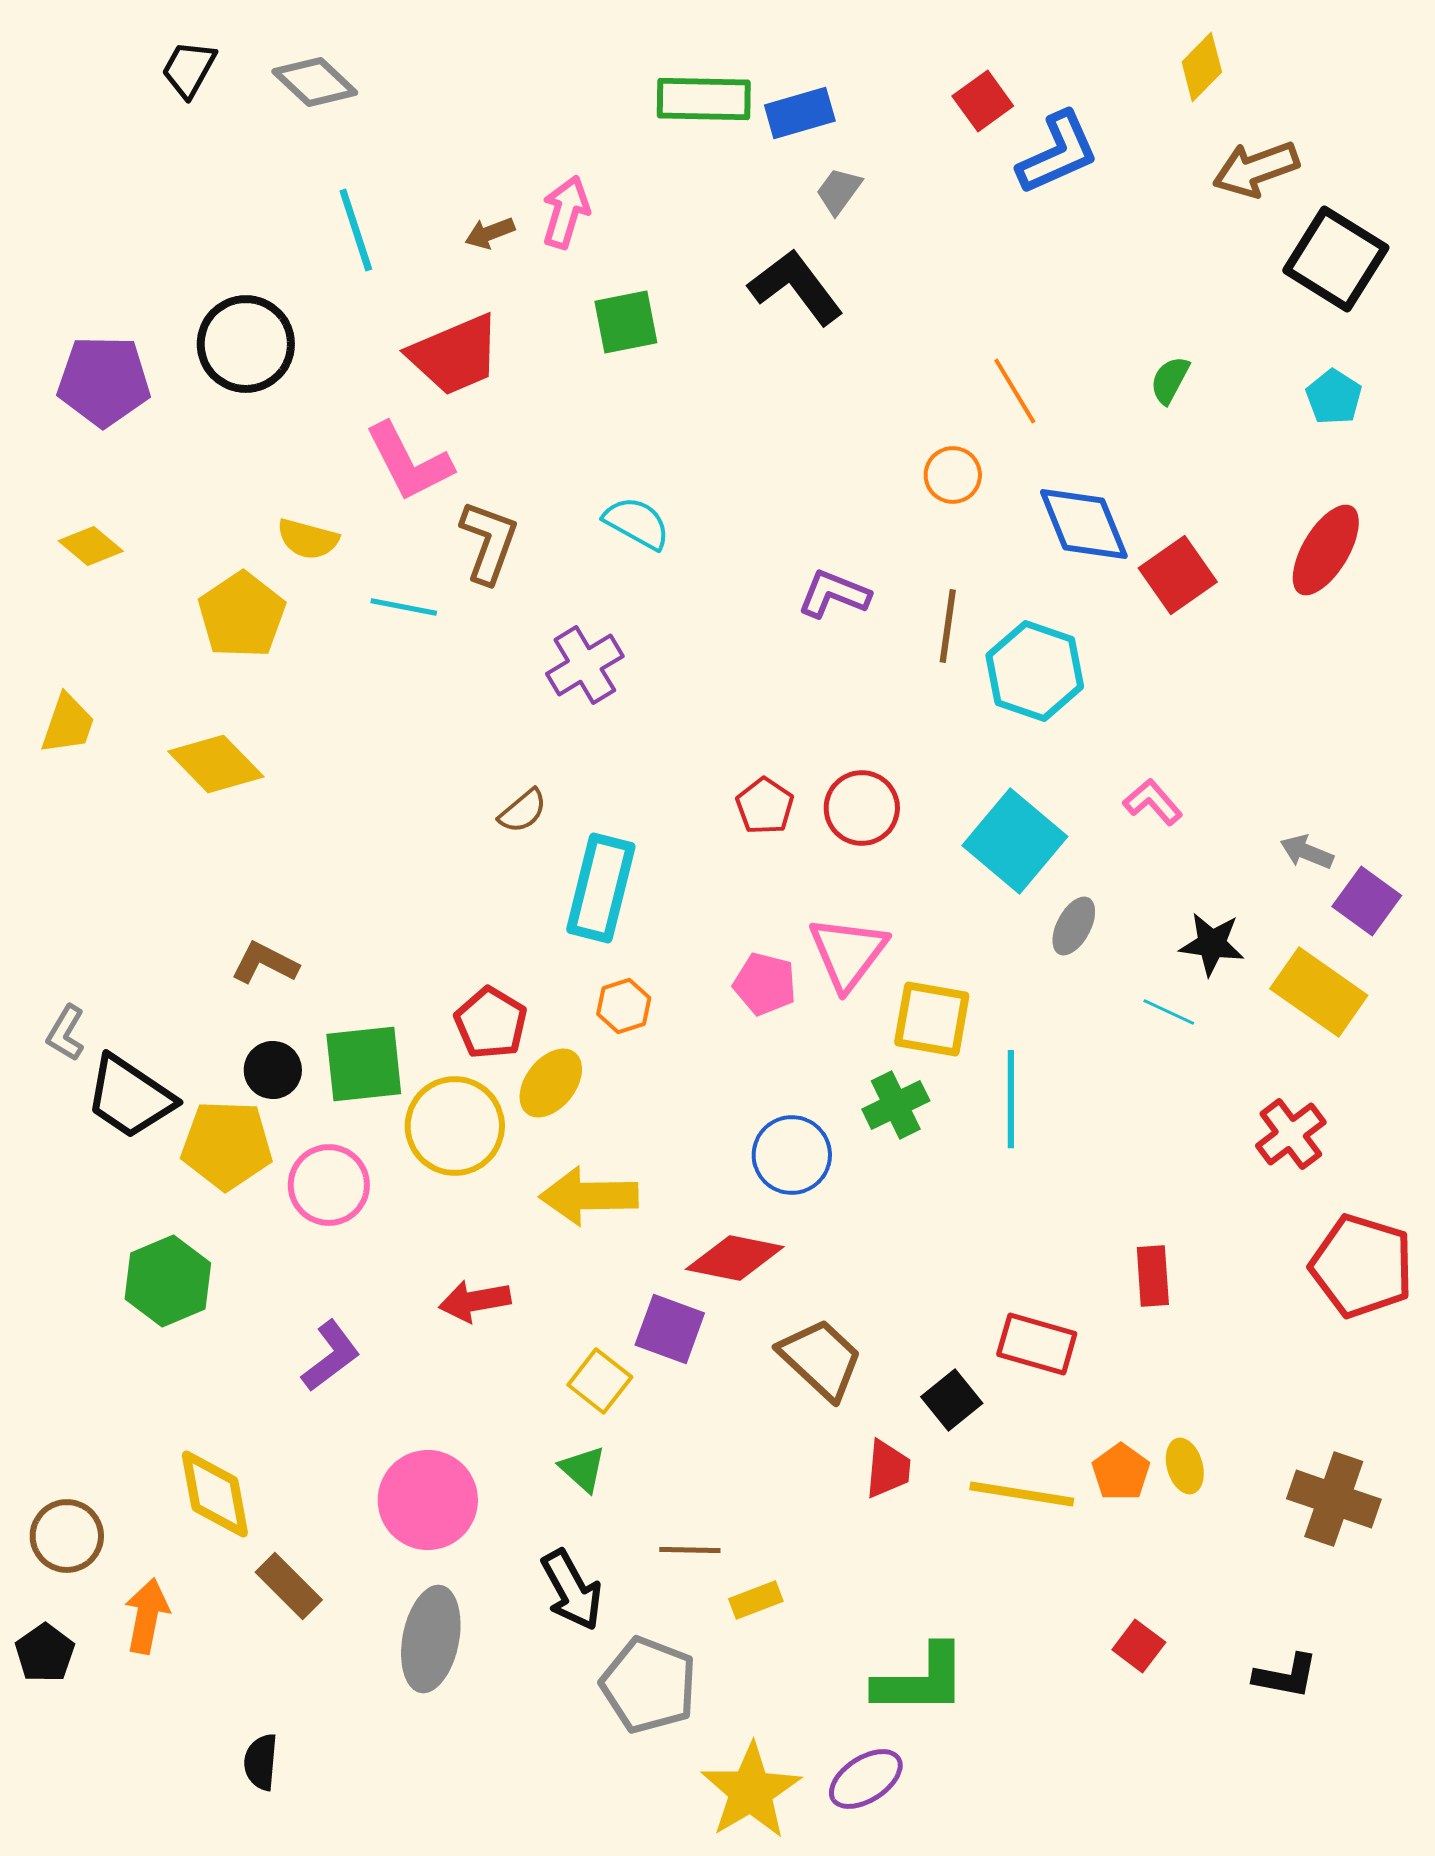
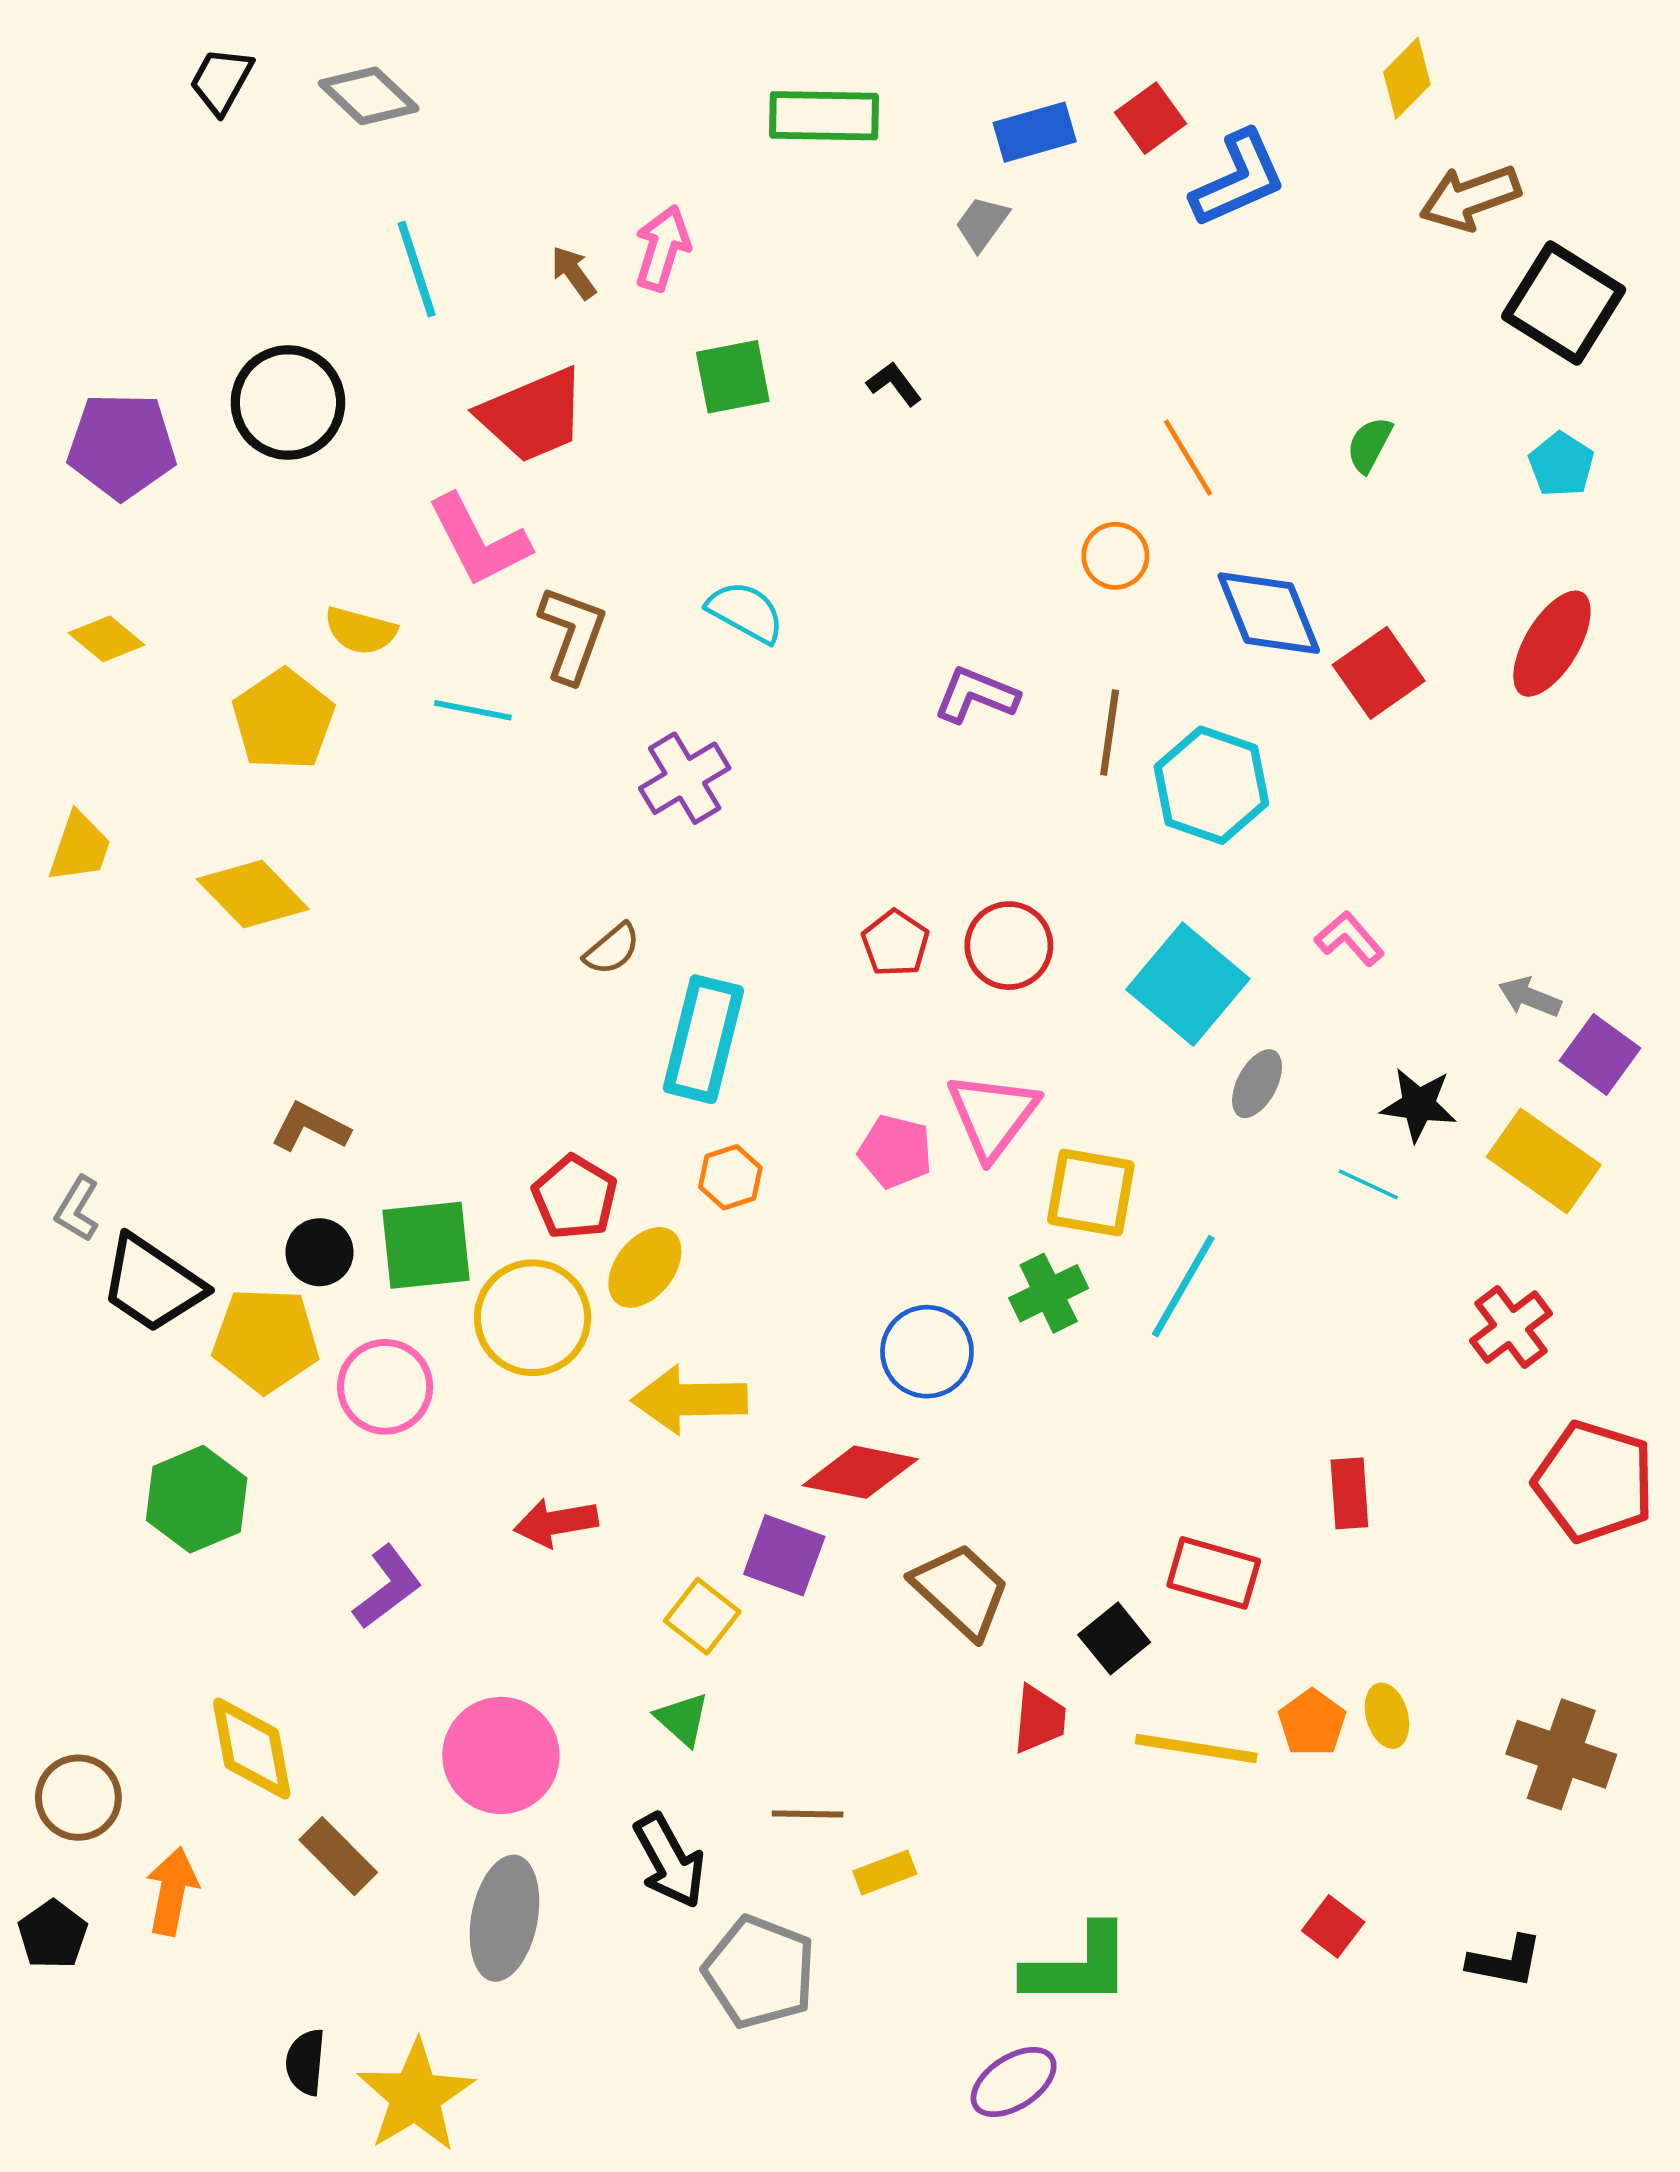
blue rectangle: (800, 113) -> (1035, 132), moved
brown arrow: (490, 233) -> (573, 273), turned 75
black L-shape: (796, 287) -> (894, 384), moved, size x0.5
cyan line: (1011, 1099) -> (1183, 1286), turned 30
yellow star: (751, 1791) -> (415, 2096), moved

